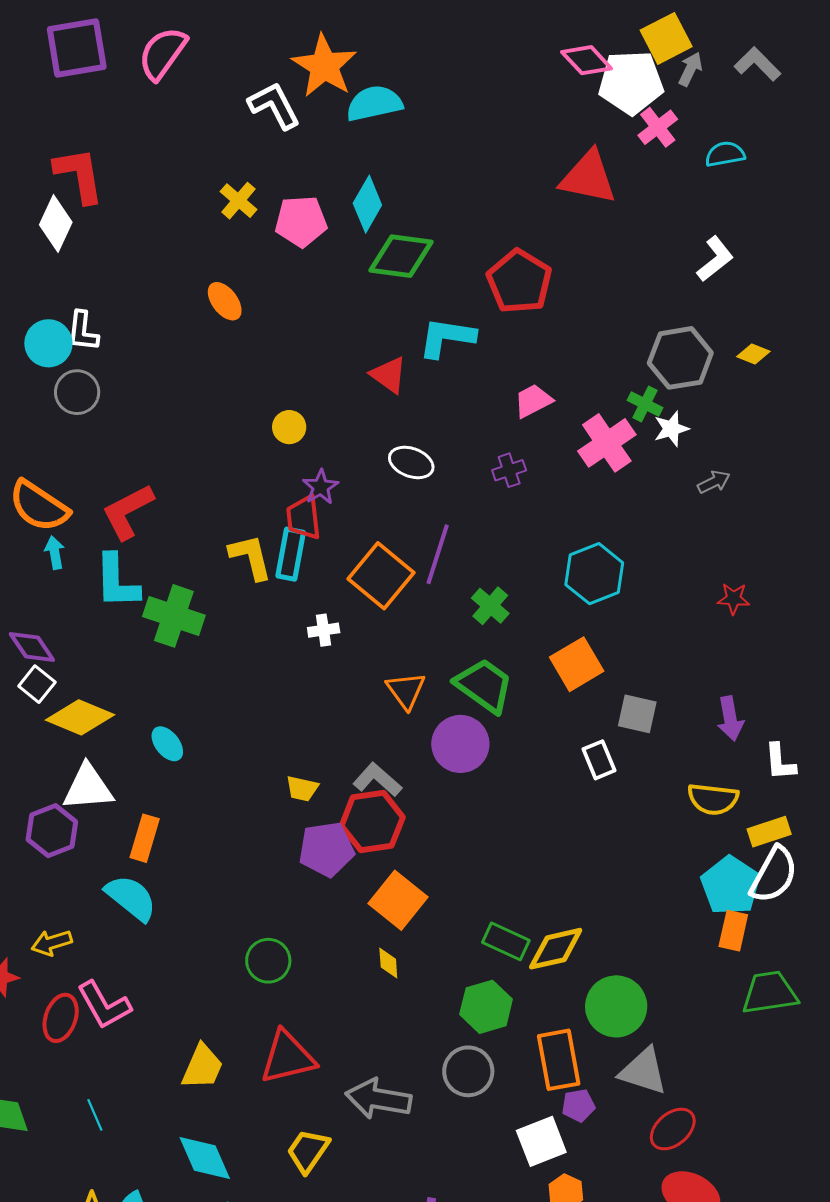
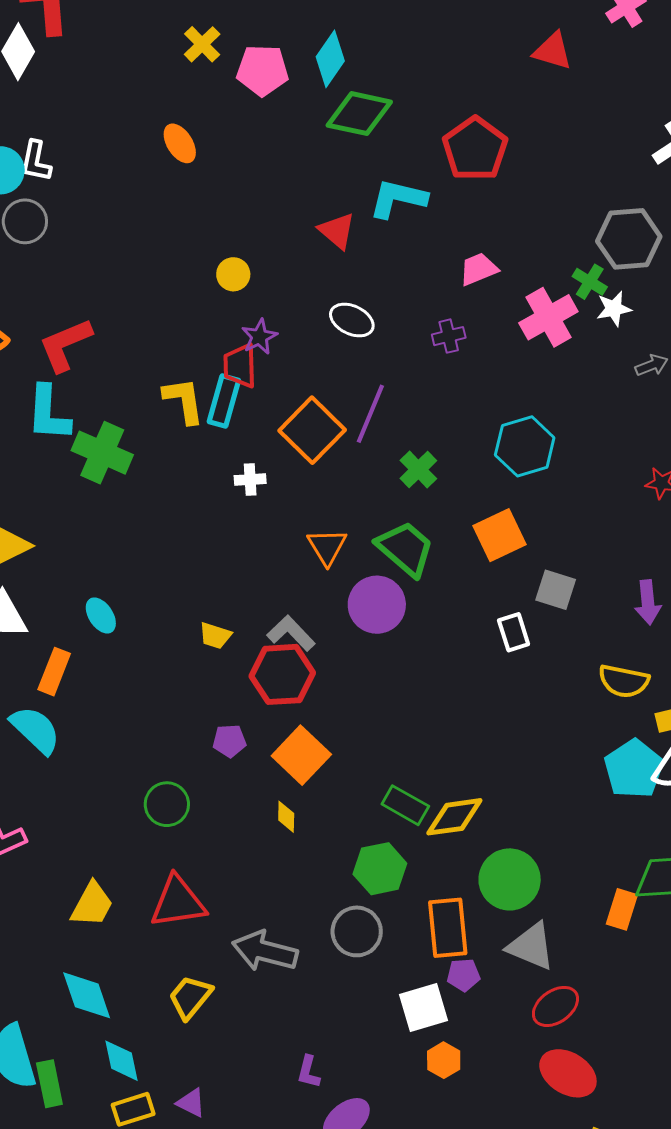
red triangle: (588, 177) -> (553, 51), size x0.7
cyan ellipse: (167, 744) -> (101, 615), moved
purple pentagon: (326, 849) -> (229, 741), moved, size x0.6
orange rectangle: (733, 931) -> (622, 909), moved

